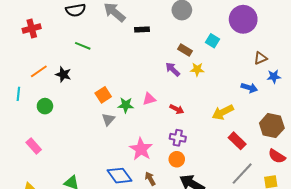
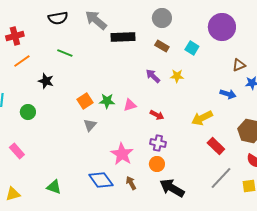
black rectangle: (142, 29) -> (123, 37), size x1.6
brown rectangle: (185, 50) -> (162, 46), moved
orange line: (39, 71) -> (22, 61), moved
green star: (126, 105) -> (107, 101), moved

